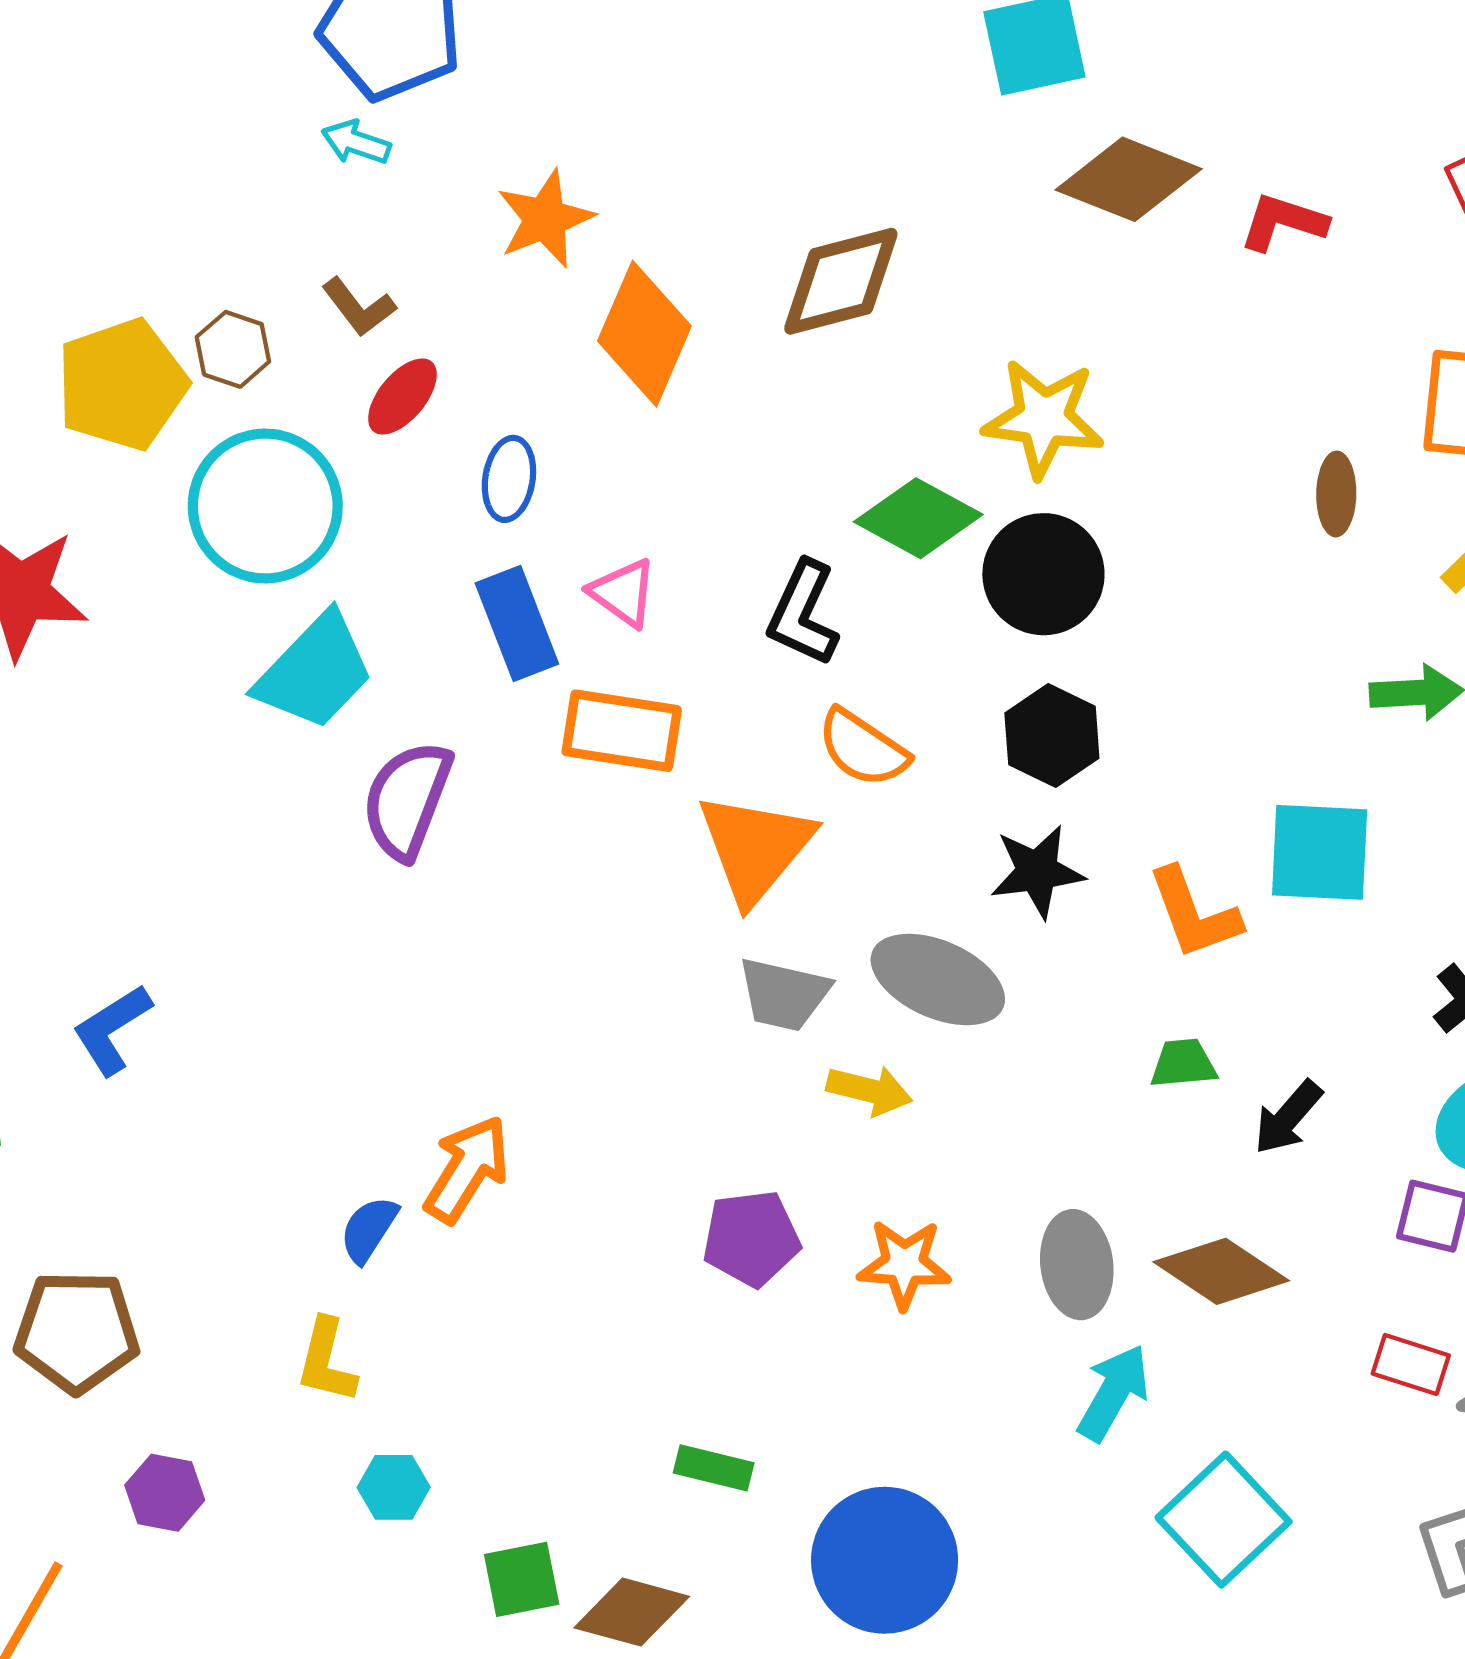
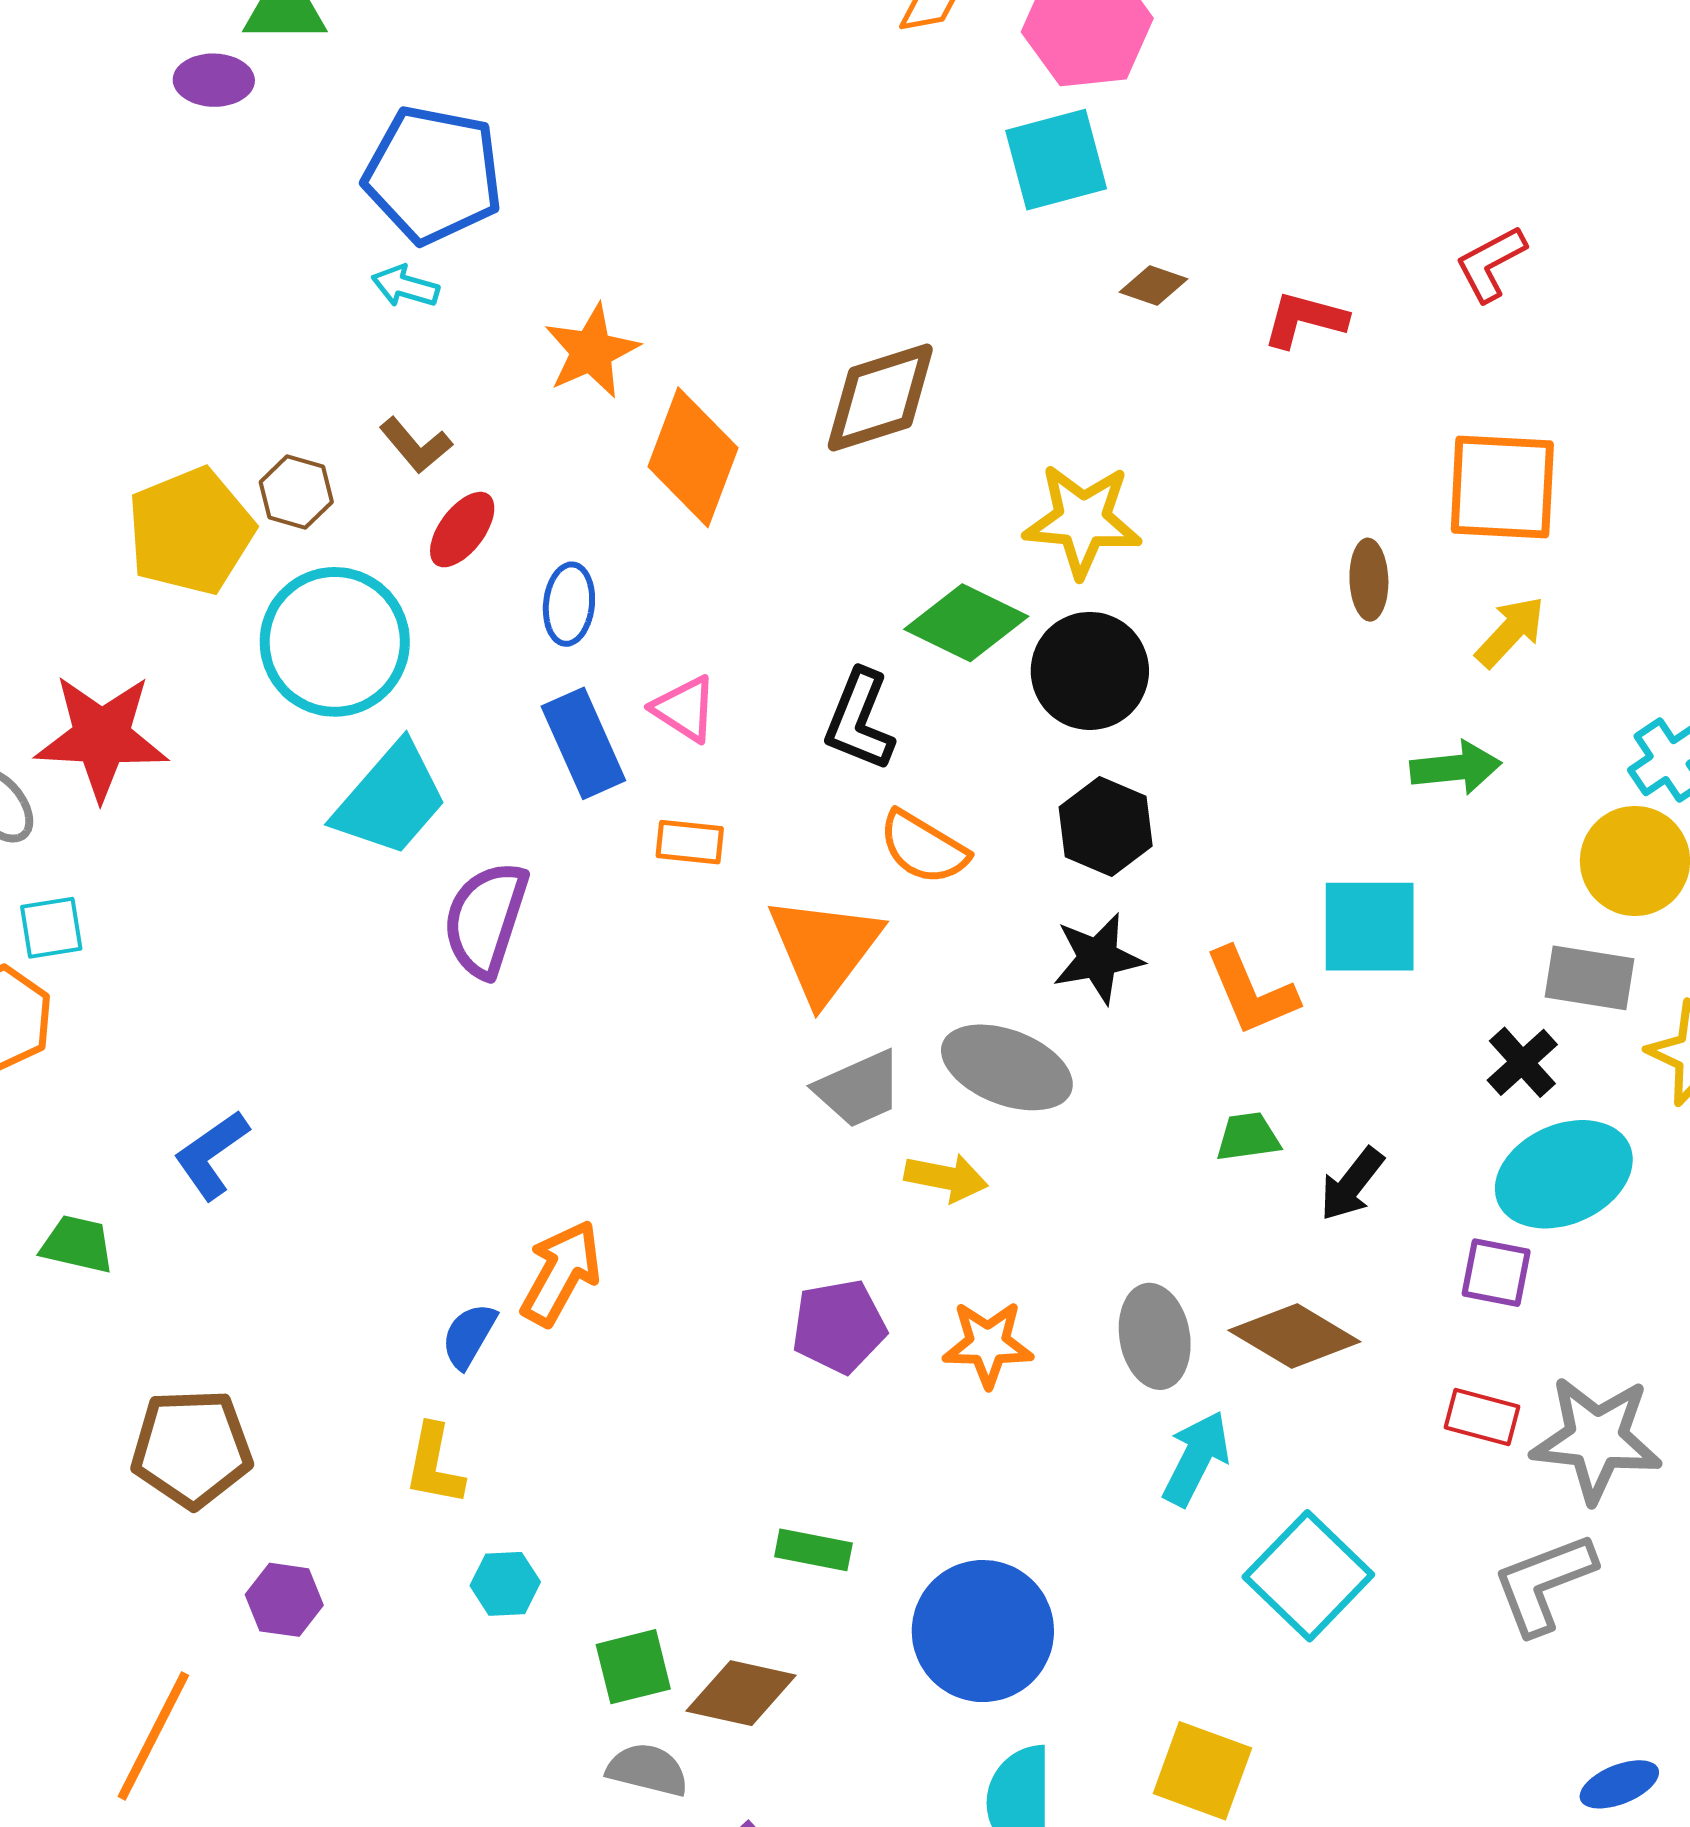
brown diamond: (1129, 179) -> (1153, 285), size x0.5
orange rectangle: (622, 731) -> (690, 842), size x0.6
gray trapezoid: (784, 994) -> (859, 1089), turned -34

